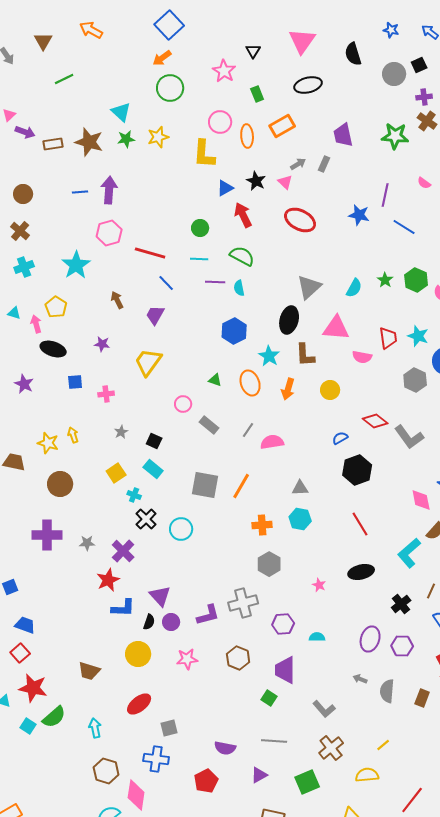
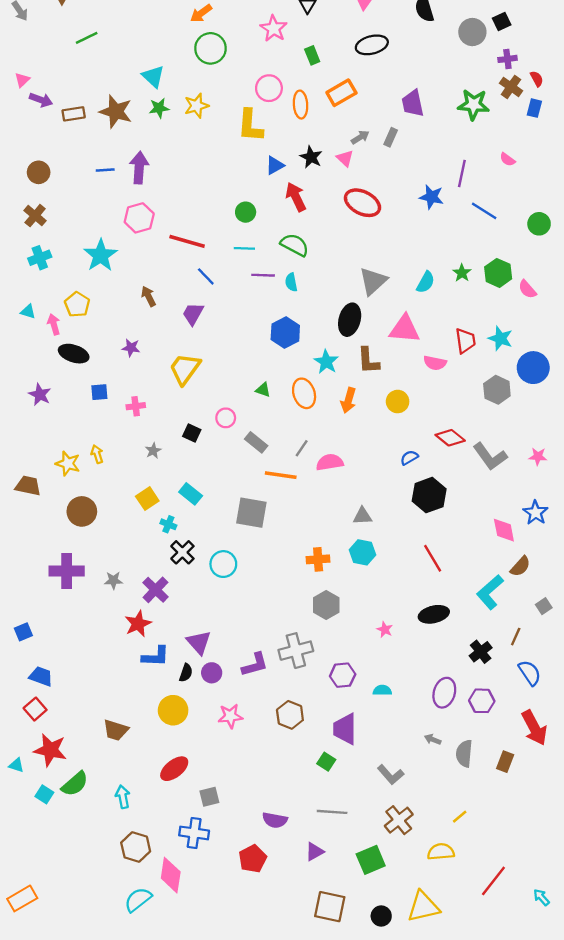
black square: (154, 441) -> (192, 433), moved
orange line: (241, 486) -> (281, 475), moved, turned 68

